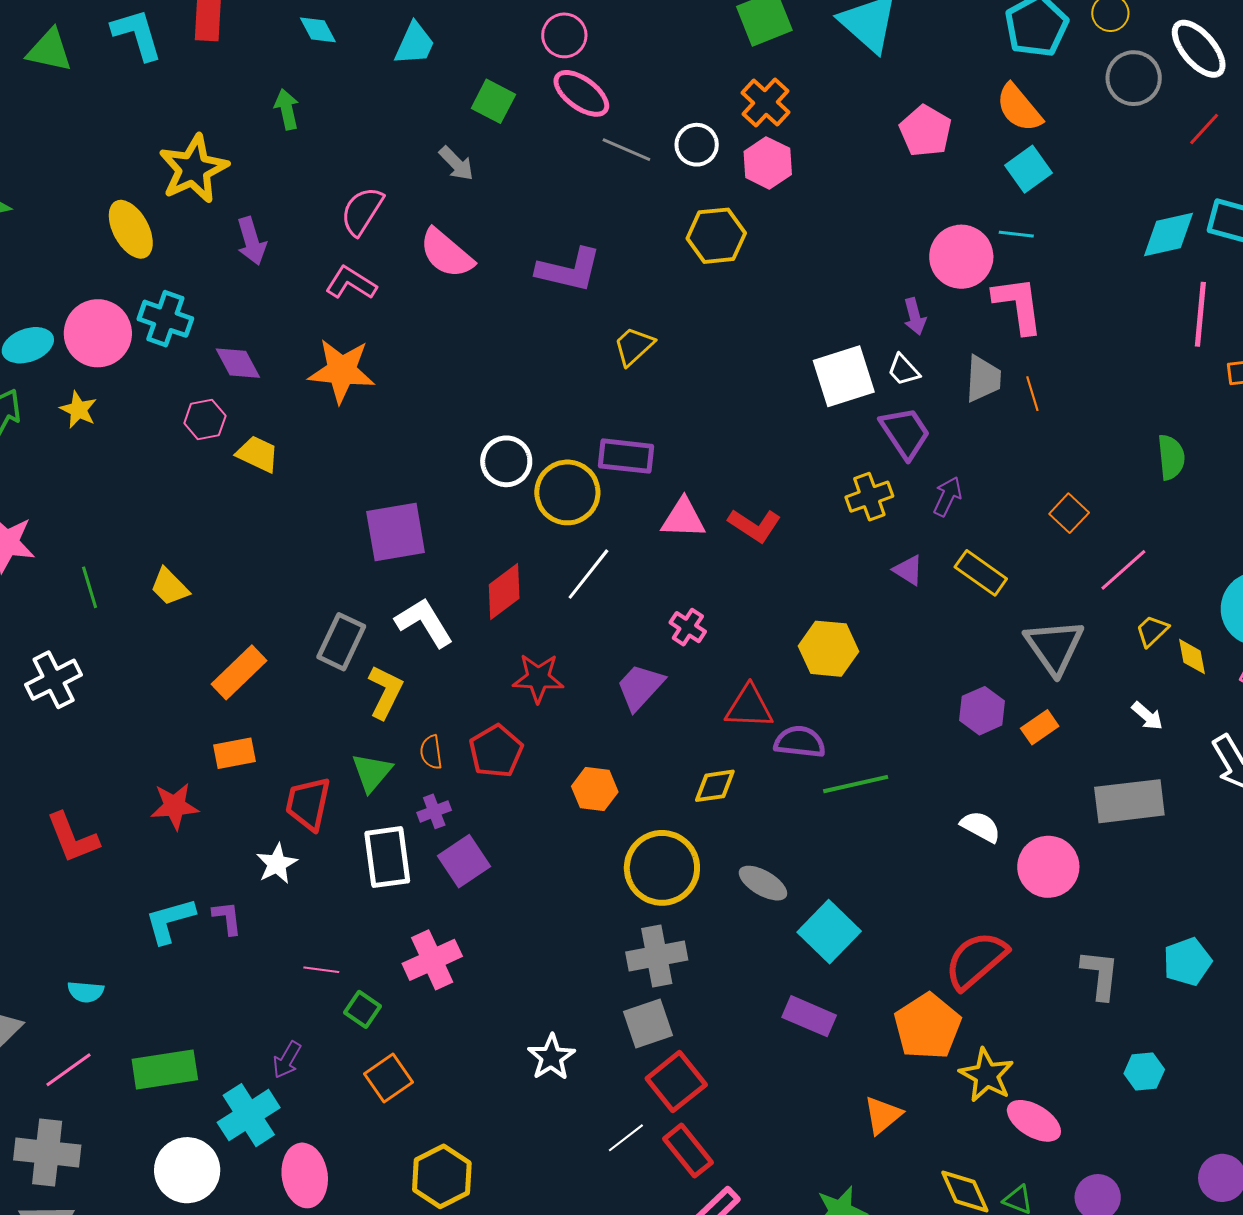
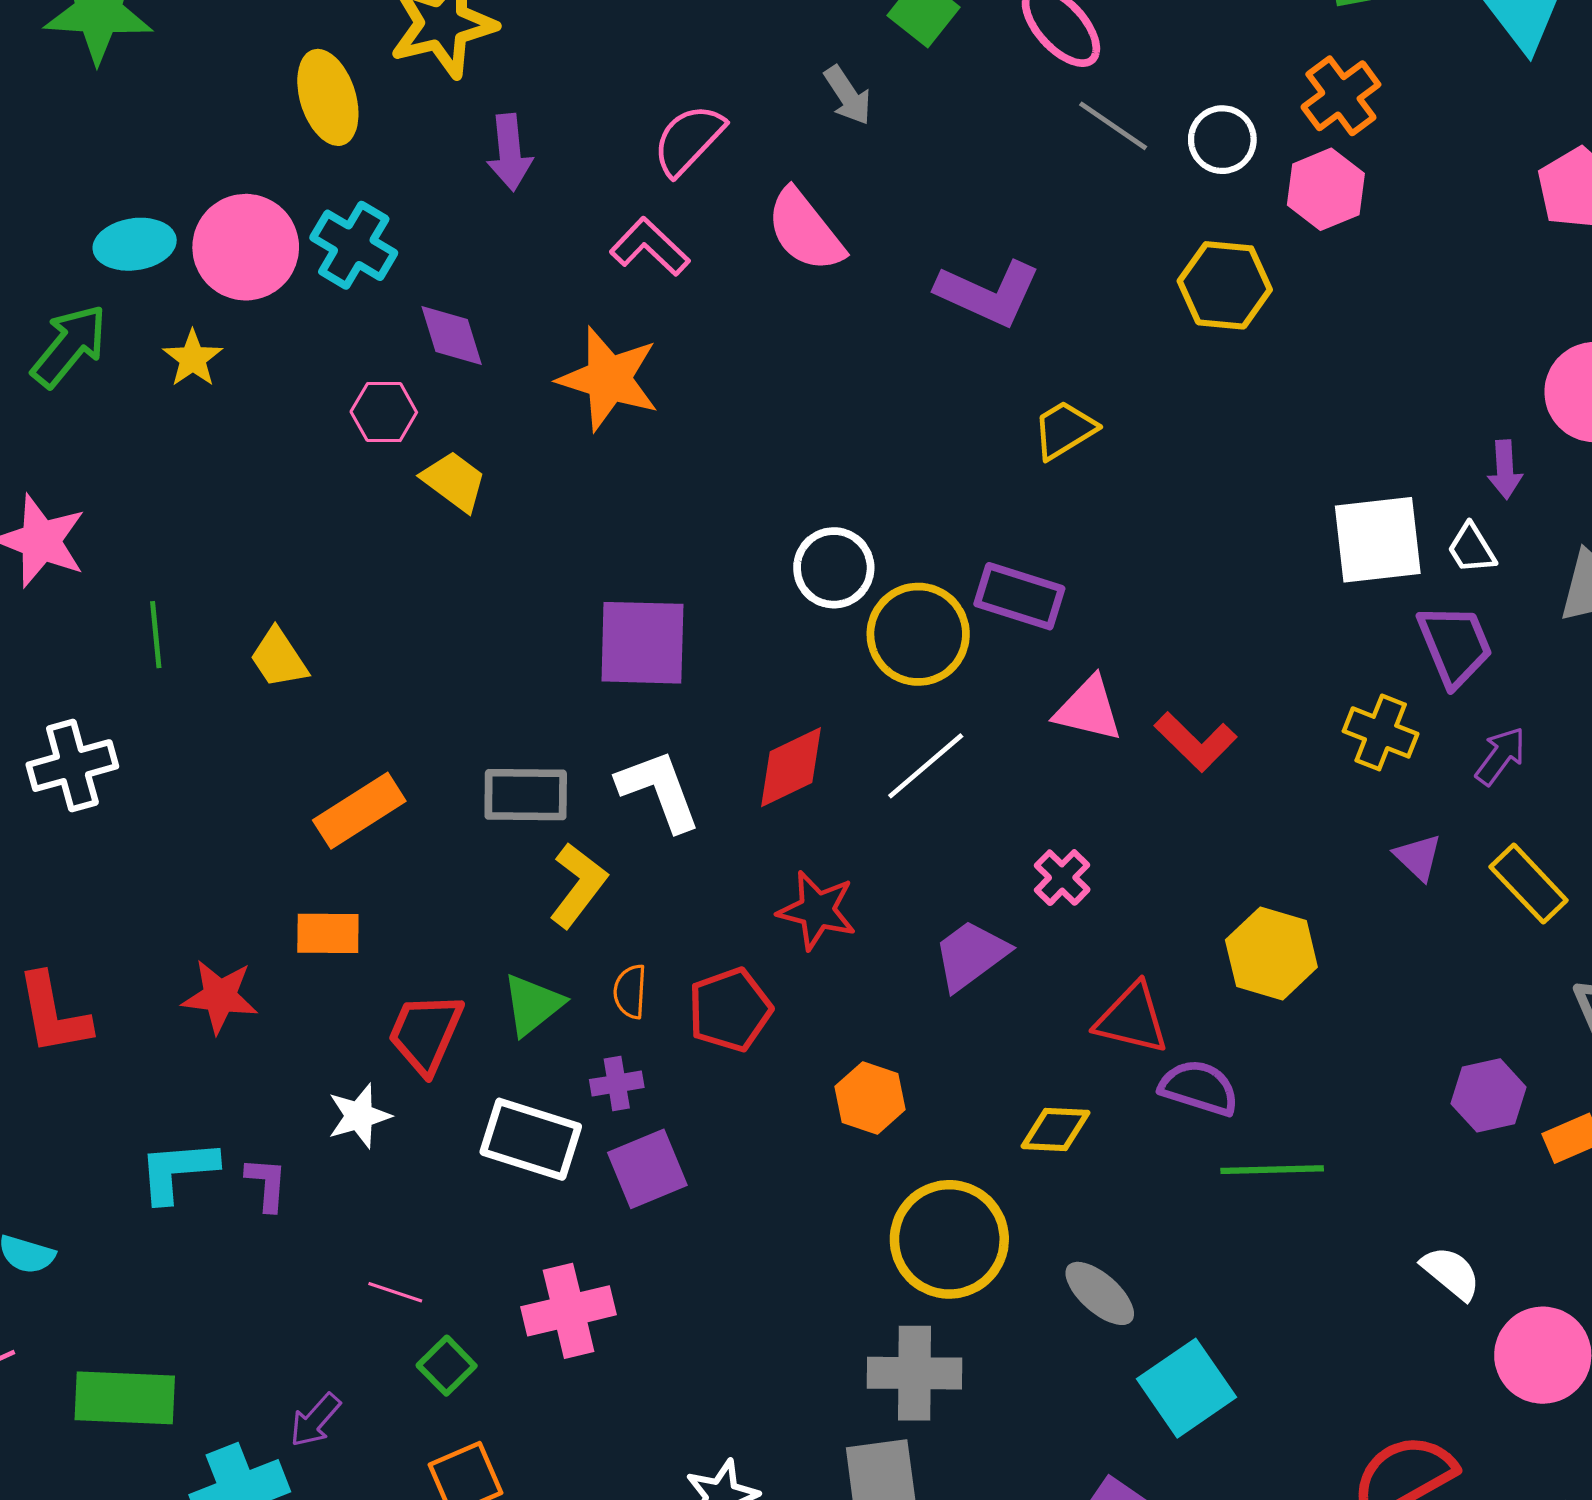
yellow cross: (869, 497) -> (1381, 732), turned 30
gray rectangle: (341, 642) -> (526, 795), turned 54
white rectangle: (387, 857) -> (531, 1139), turned -76

